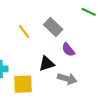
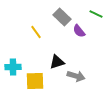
gray rectangle: (53, 27) -> (62, 17), moved
purple semicircle: (68, 50) -> (79, 31), moved

